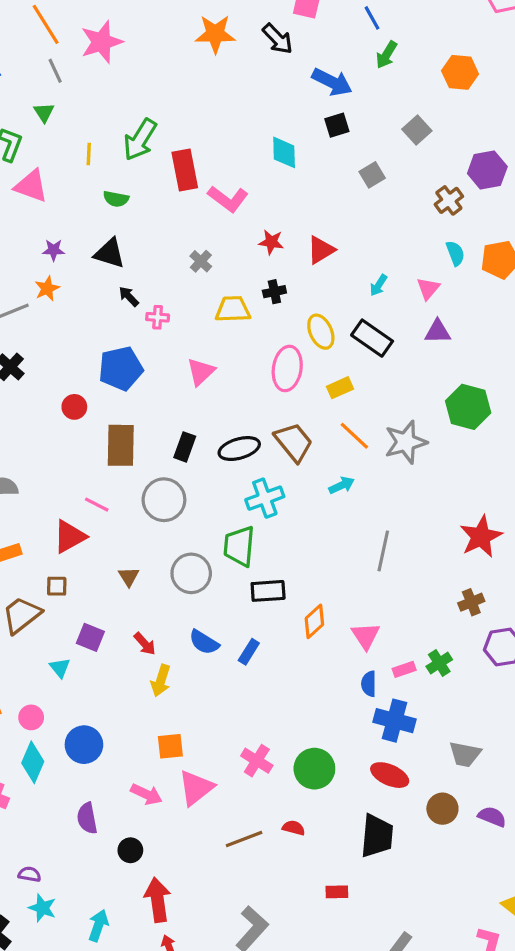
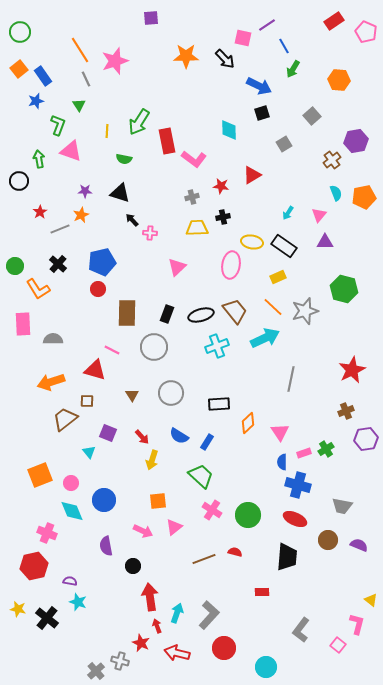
red triangle: (321, 250) -> (252, 175), moved
gray cross: (201, 261) -> (192, 197), moved, turned 32
yellow ellipse: (321, 332) -> (252, 242), turned -55
blue pentagon: (121, 368) -> (102, 262), moved
yellow rectangle: (340, 388) -> (278, 277), moved
cyan arrow: (342, 485) -> (265, 338), size x1.8
red triangle: (70, 537) -> (95, 370), turned 45
green trapezoid: (239, 546) -> (201, 476), moved, turned 128
cyan diamond: (33, 762) -> (72, 511), turned -45
pink triangle: (196, 788) -> (174, 527), size x0.7
cyan arrow: (98, 925) -> (177, 613), moved

